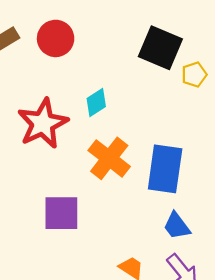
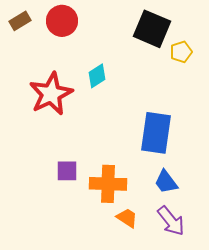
orange cross: (109, 158) -> (108, 184), moved, turned -36
purple square: (61, 213) -> (67, 171), size x0.7

